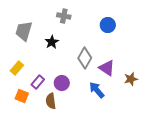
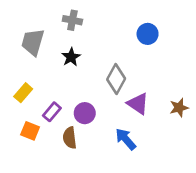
gray cross: (64, 16) -> (72, 20), moved
purple triangle: (107, 68) -> (138, 104), moved
blue arrow: (97, 90) -> (126, 139), moved

